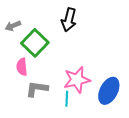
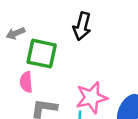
green square: (35, 43) -> (42, 54), turned -32

